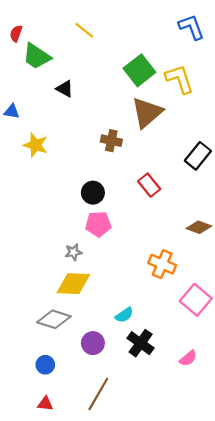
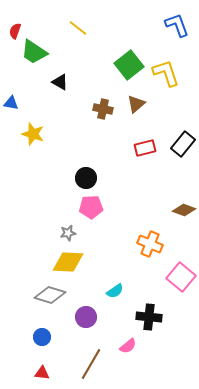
brown triangle: (147, 113) -> (136, 104), size x0.6
brown cross: (111, 141) -> (103, 109), moved
red rectangle: (149, 185) -> (145, 148), moved, turned -65
black cross: (141, 343) -> (149, 317), moved, turned -30
pink semicircle: (188, 358) -> (128, 346), moved

